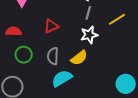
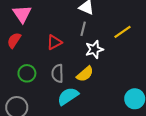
gray line: (88, 13) -> (83, 29), moved
red semicircle: (14, 31) -> (14, 40), moved, turned -56

